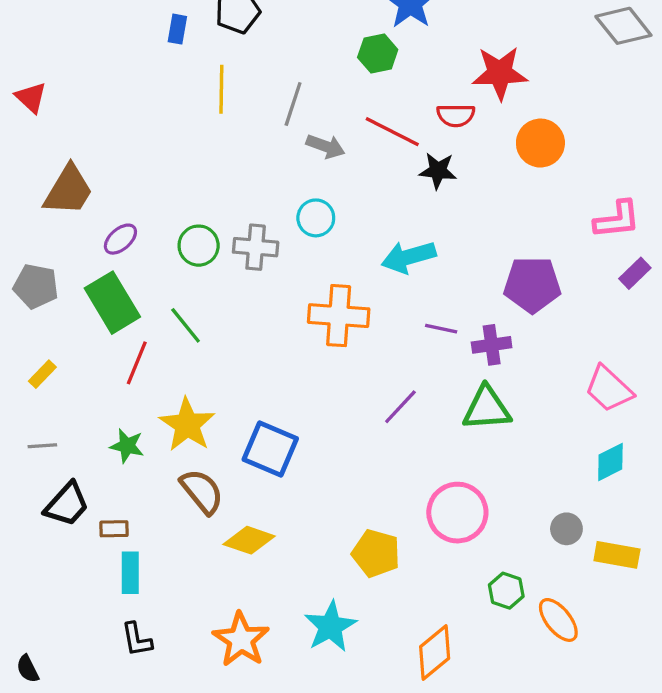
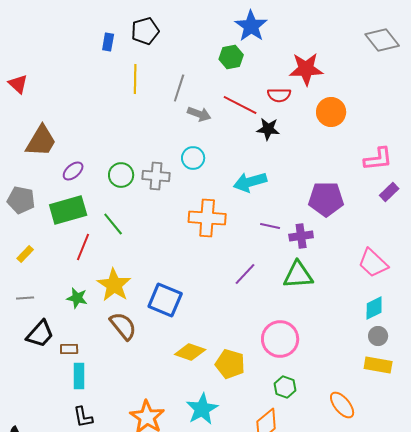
green rectangle: (112, 303) -> (68, 210), turned -75
gray circle: (566, 529) -> (378, 336), moved
yellow diamond: (249, 540) -> (190, 352), moved
green hexagon: (506, 591) -> (285, 387), moved

